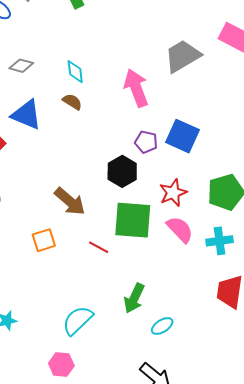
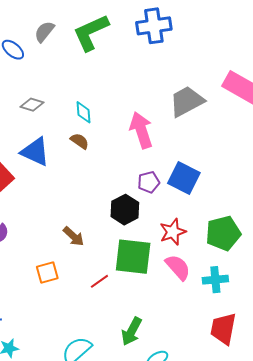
purple pentagon: (146, 142) -> (149, 182), turned -30
brown arrow: (70, 201) -> (74, 236), size x0.7
red line: (99, 247) -> (99, 281), turned -66

